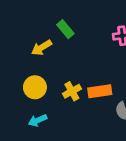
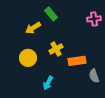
yellow cross: (72, 91) -> (56, 49), moved
cyan arrow: (38, 120) -> (48, 83), moved, turned -40

